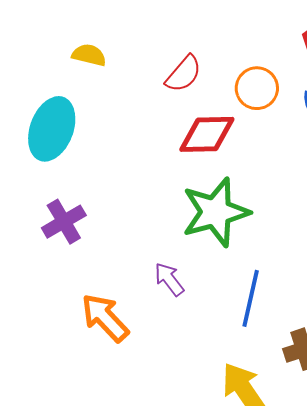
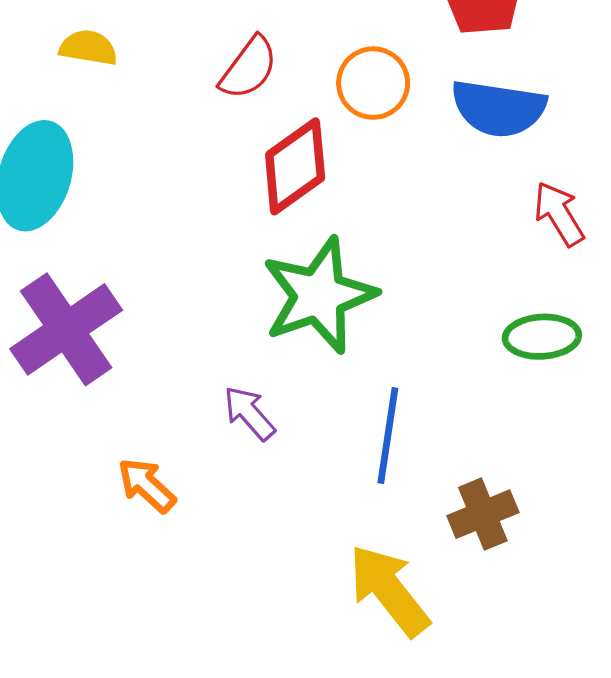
red diamond: (207, 134) -> (295, 166), turned -30
purple cross: (64, 222) -> (66, 329), size x1.5
orange arrow: (105, 318) -> (147, 485), size x0.7

